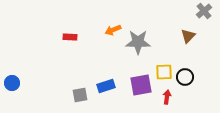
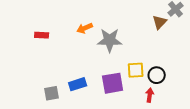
brown triangle: (188, 36) -> (160, 22), moved
red arrow: (167, 97) -> (150, 95), moved

